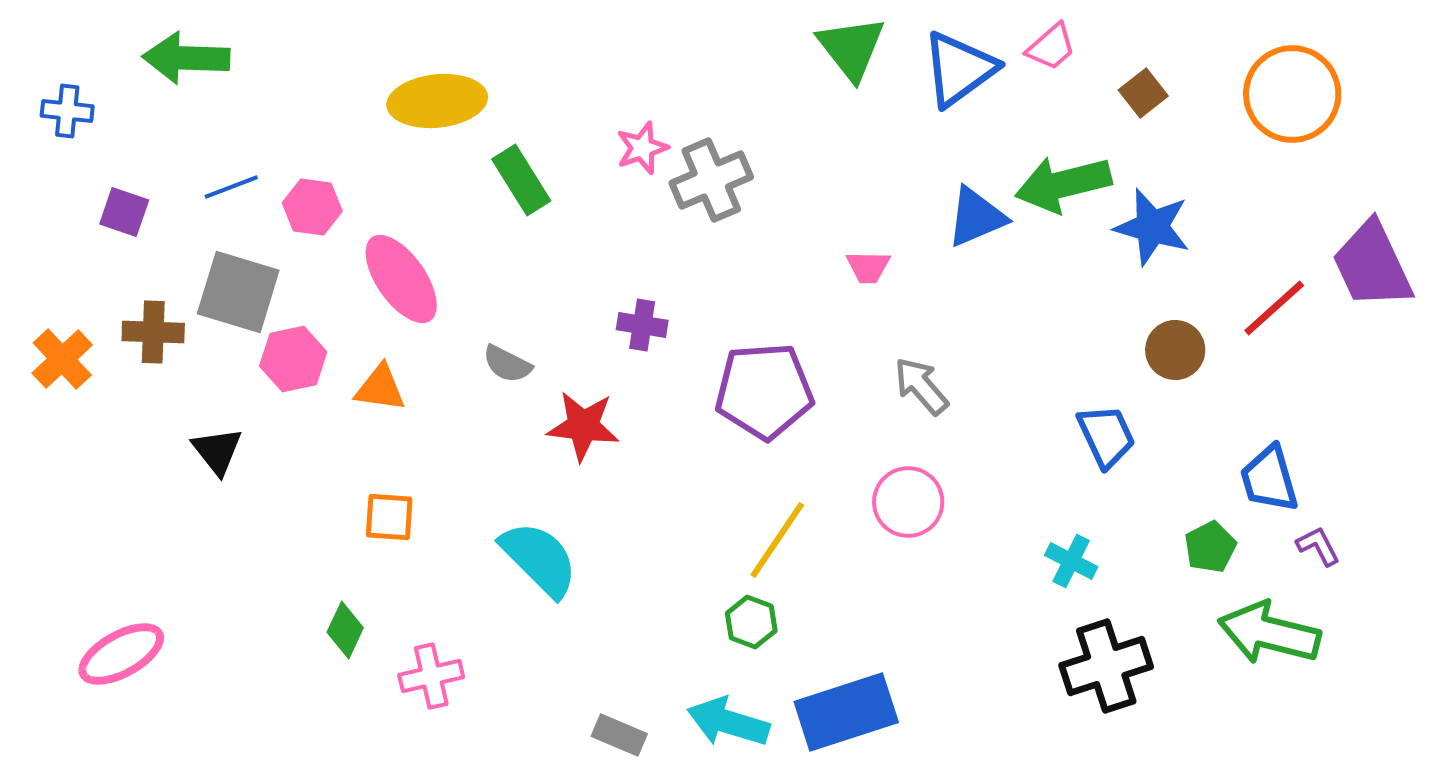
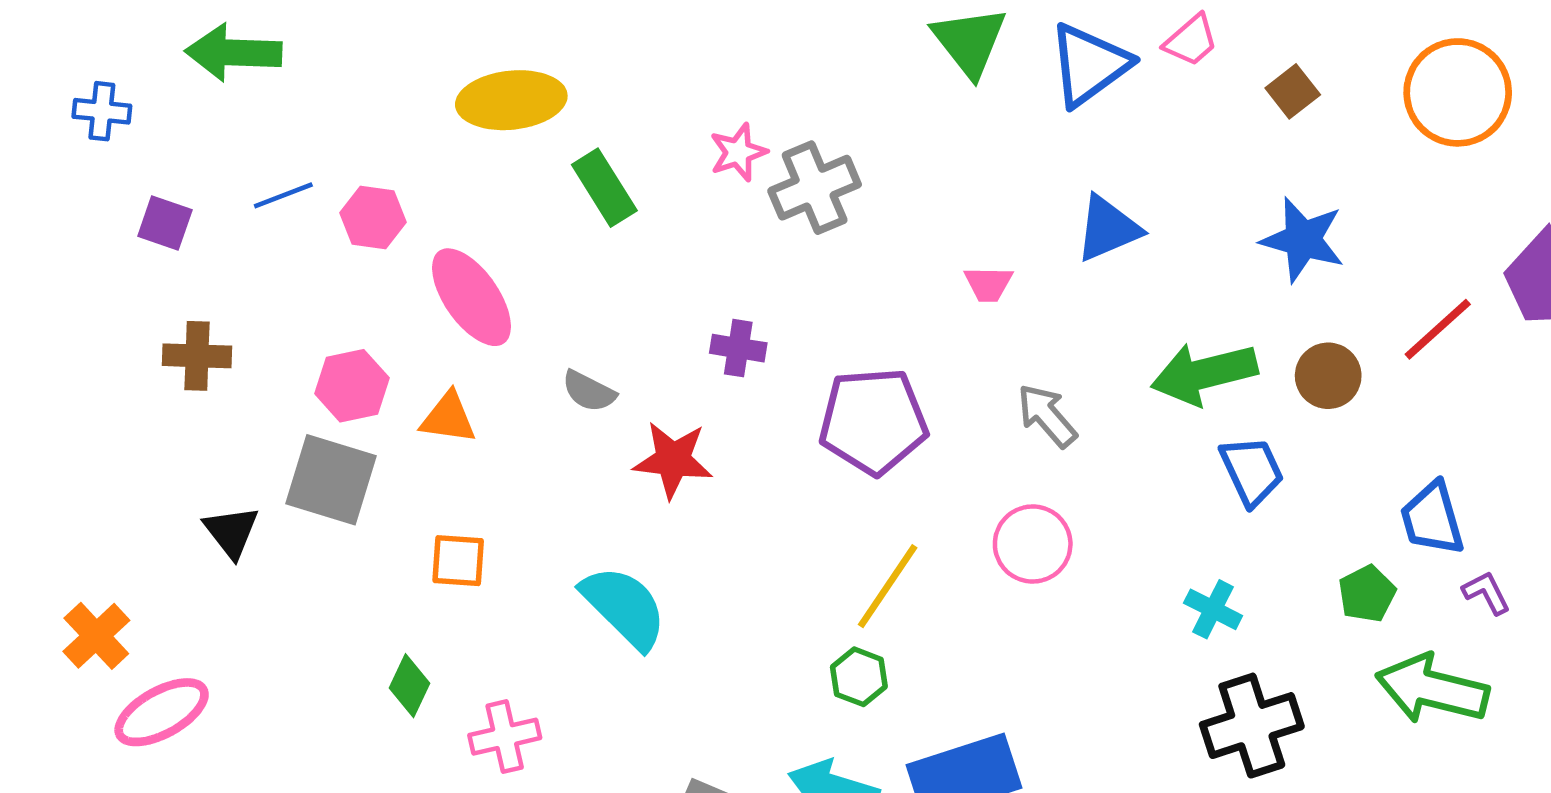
green arrow: (1063, 184) -> (1204, 374), moved
gray square: (238, 292) -> (331, 480), moved
orange cross: (62, 359) -> (96, 636), moved
black triangle: (217, 451) -> (231, 532), moved

